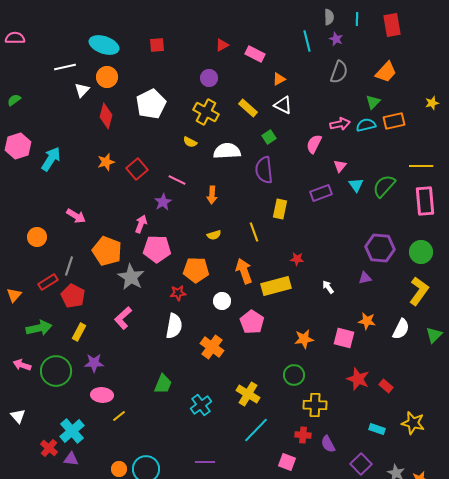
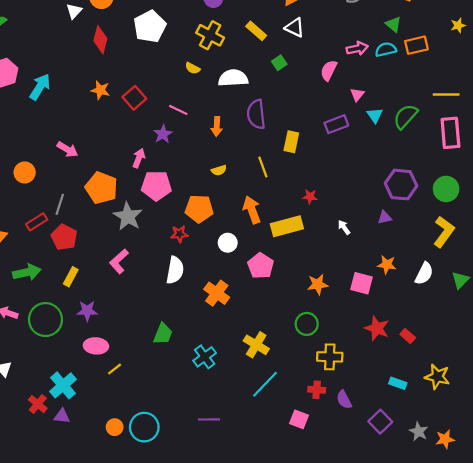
green triangle: (373, 102) -> (393, 24), turned -35
orange star: (106, 162) -> (100, 90), turned 30
purple semicircle: (264, 170) -> (256, 114), moved

